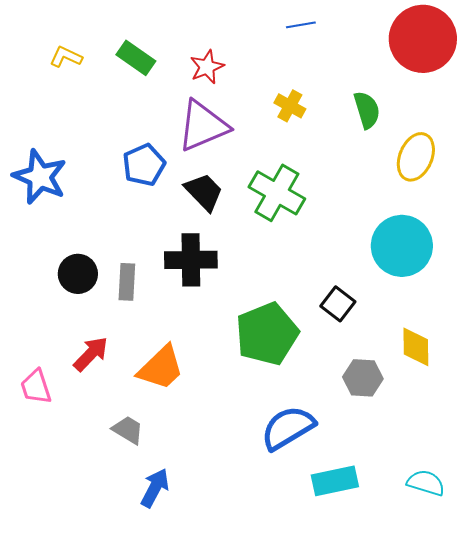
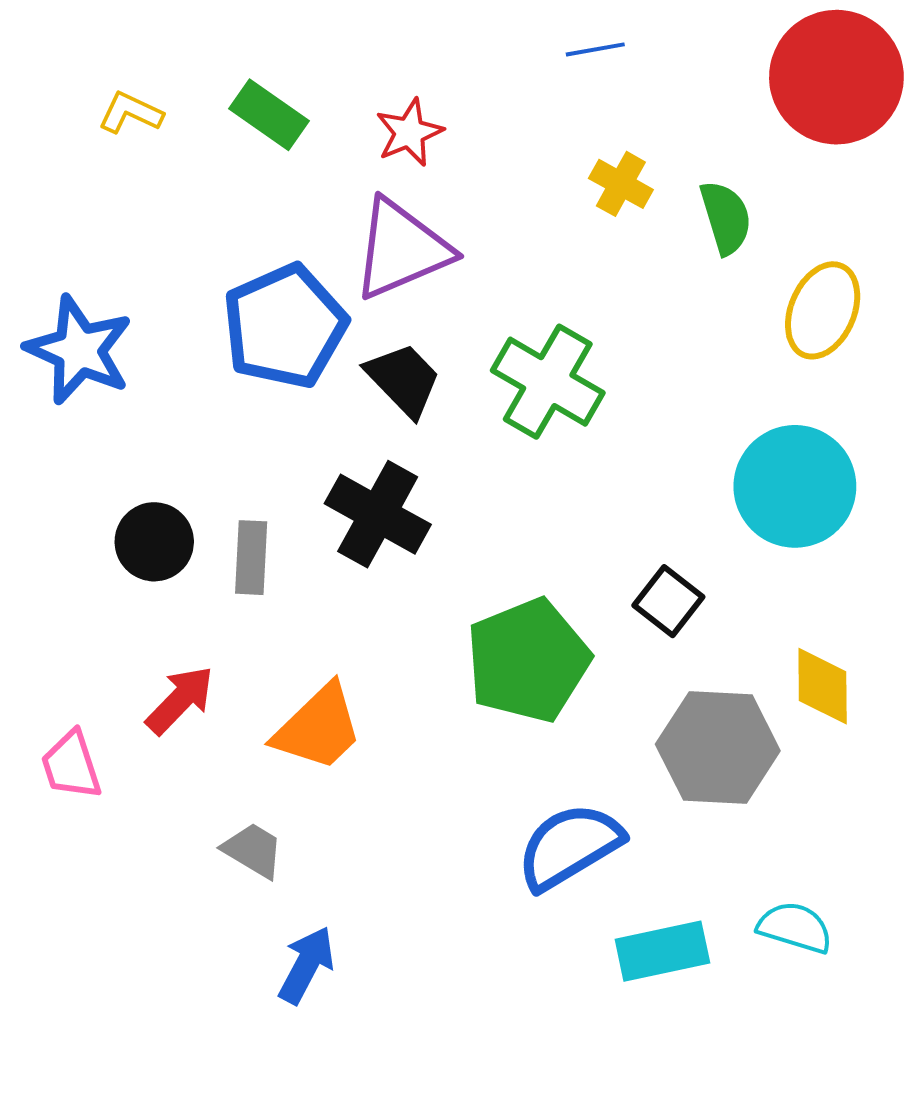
yellow cross: (290, 106) -> (621, 184), moved
blue pentagon: (144, 165) -> (285, 326), size x1.5
black cross: (191, 260) -> (378, 514), turned 30
gray hexagon: (363, 378) -> (718, 747), size x1.5
cyan semicircle: (426, 483) -> (795, 927), moved

